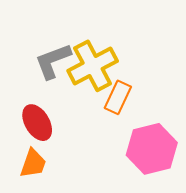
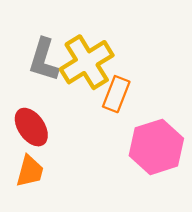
gray L-shape: (53, 61) -> (44, 60), turned -48

